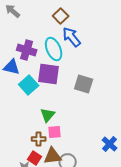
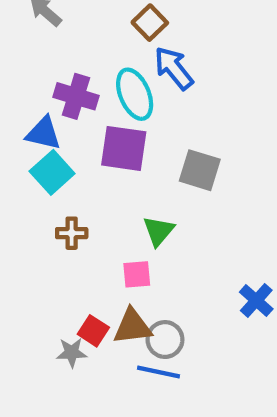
cyan square: (29, 85) -> (52, 172), moved
green triangle: (48, 115) -> (158, 231), moved
brown cross: (39, 139) -> (72, 233), moved

